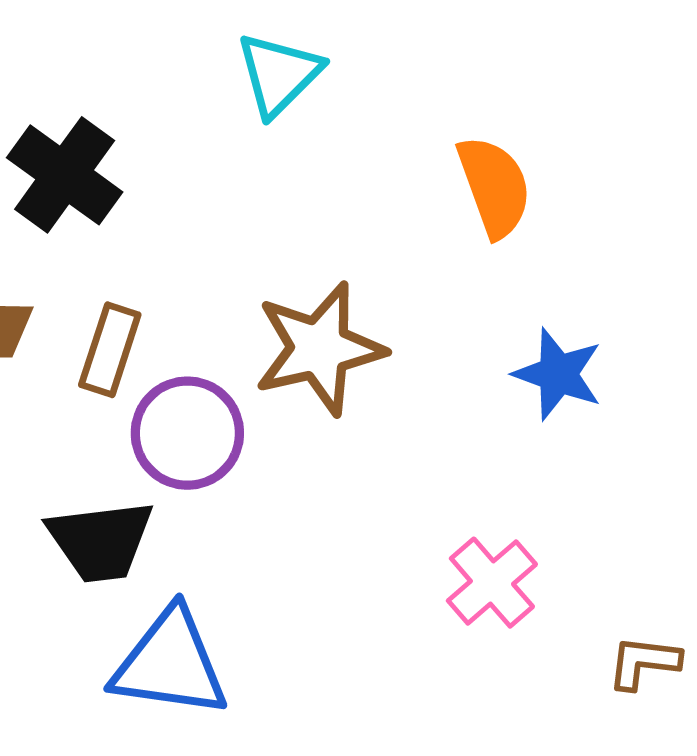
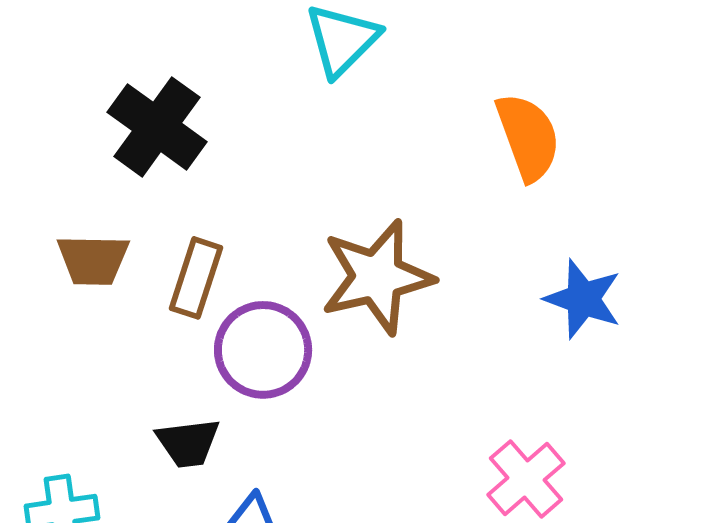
black trapezoid: (101, 541) -> (188, 443), size x0.7

